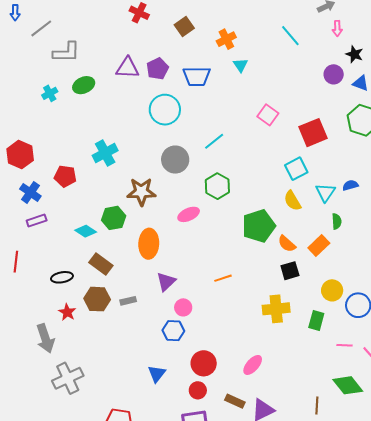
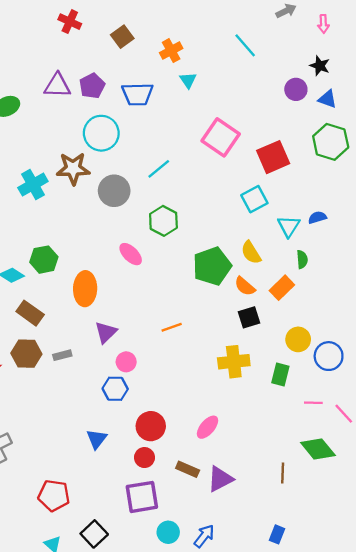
pink arrow: (337, 28) -> (323, 24), moved
pink square: (268, 115) -> (221, 137), size x1.5
brown star: (141, 192) -> (73, 169), moved
yellow semicircle: (292, 201) -> (251, 252), moved
pink ellipse: (189, 214) -> (131, 254), turned 70

